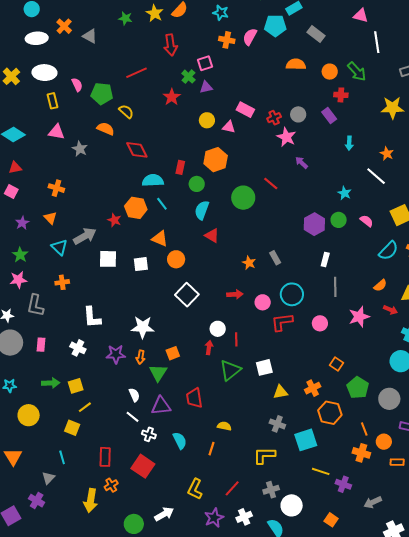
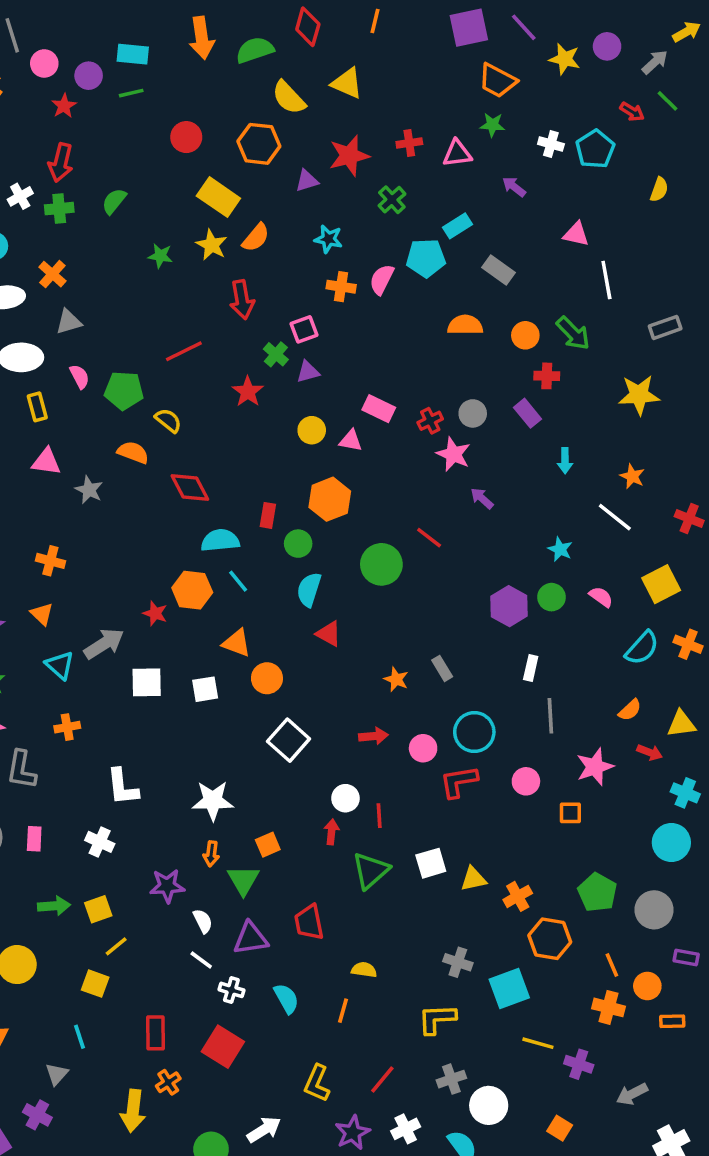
gray triangle: (90, 36) -> (69, 322), moved, turned -42
purple star: (116, 354) -> (167, 886), moved
orange square: (336, 364) -> (570, 813), moved, turned -32
yellow triangle: (280, 392) -> (473, 879), moved

